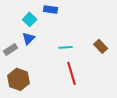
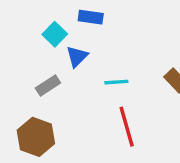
blue triangle: (29, 38) -> (77, 56), moved
gray rectangle: (11, 49) -> (48, 86), moved

